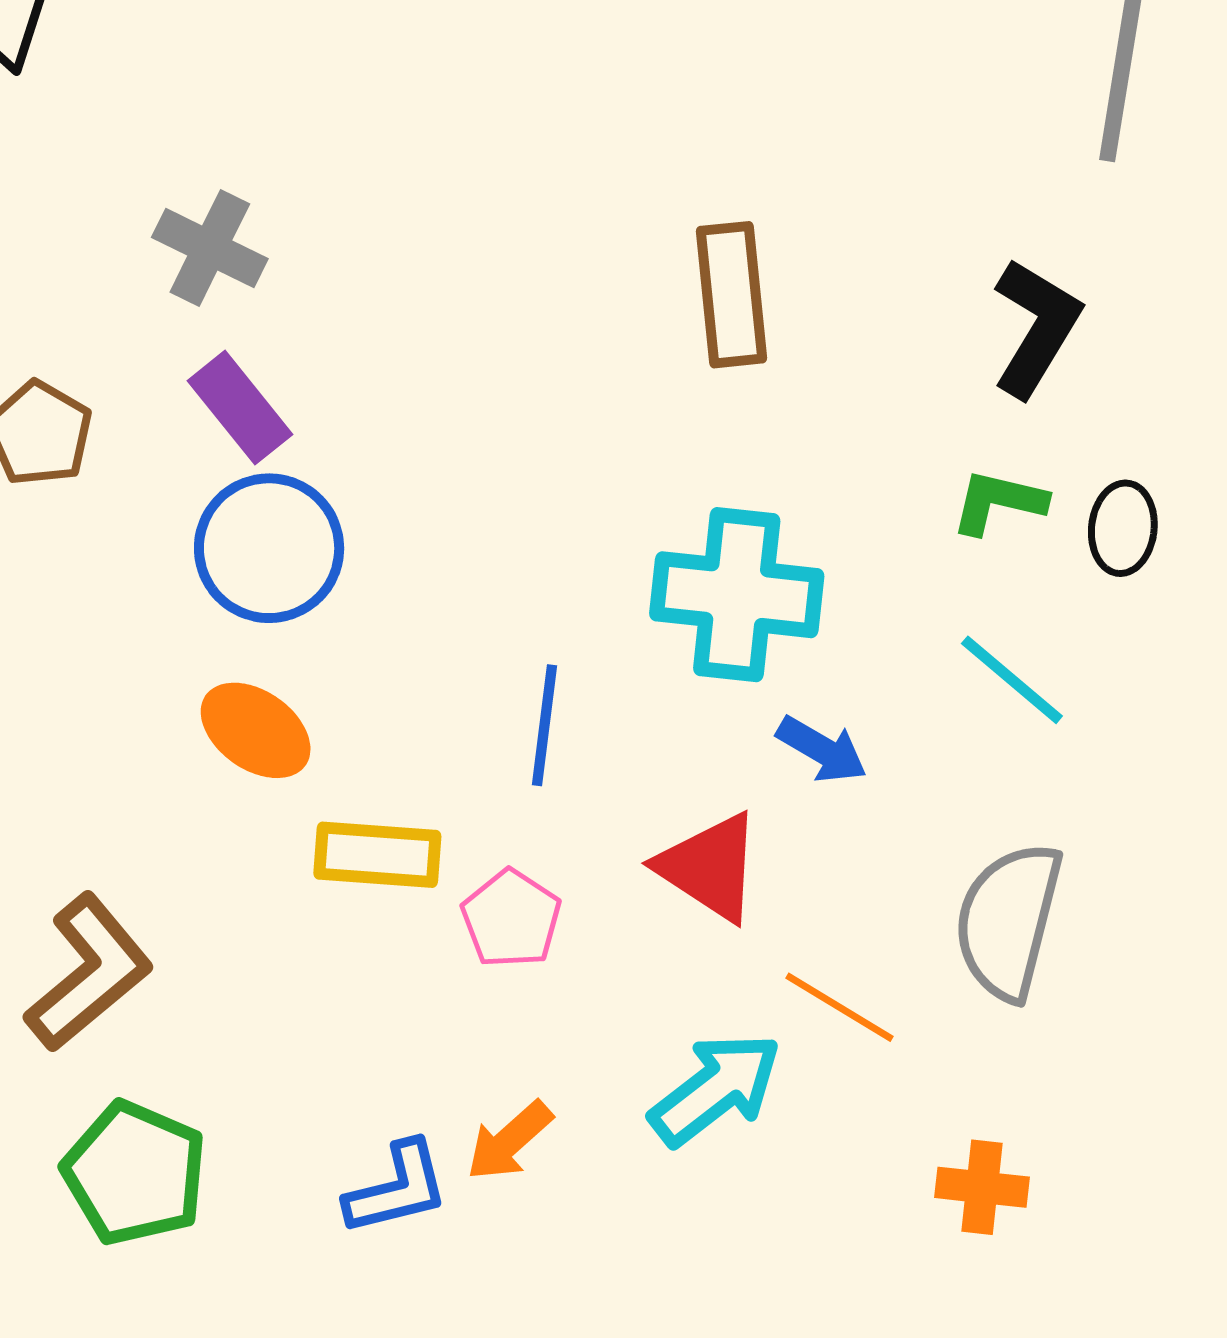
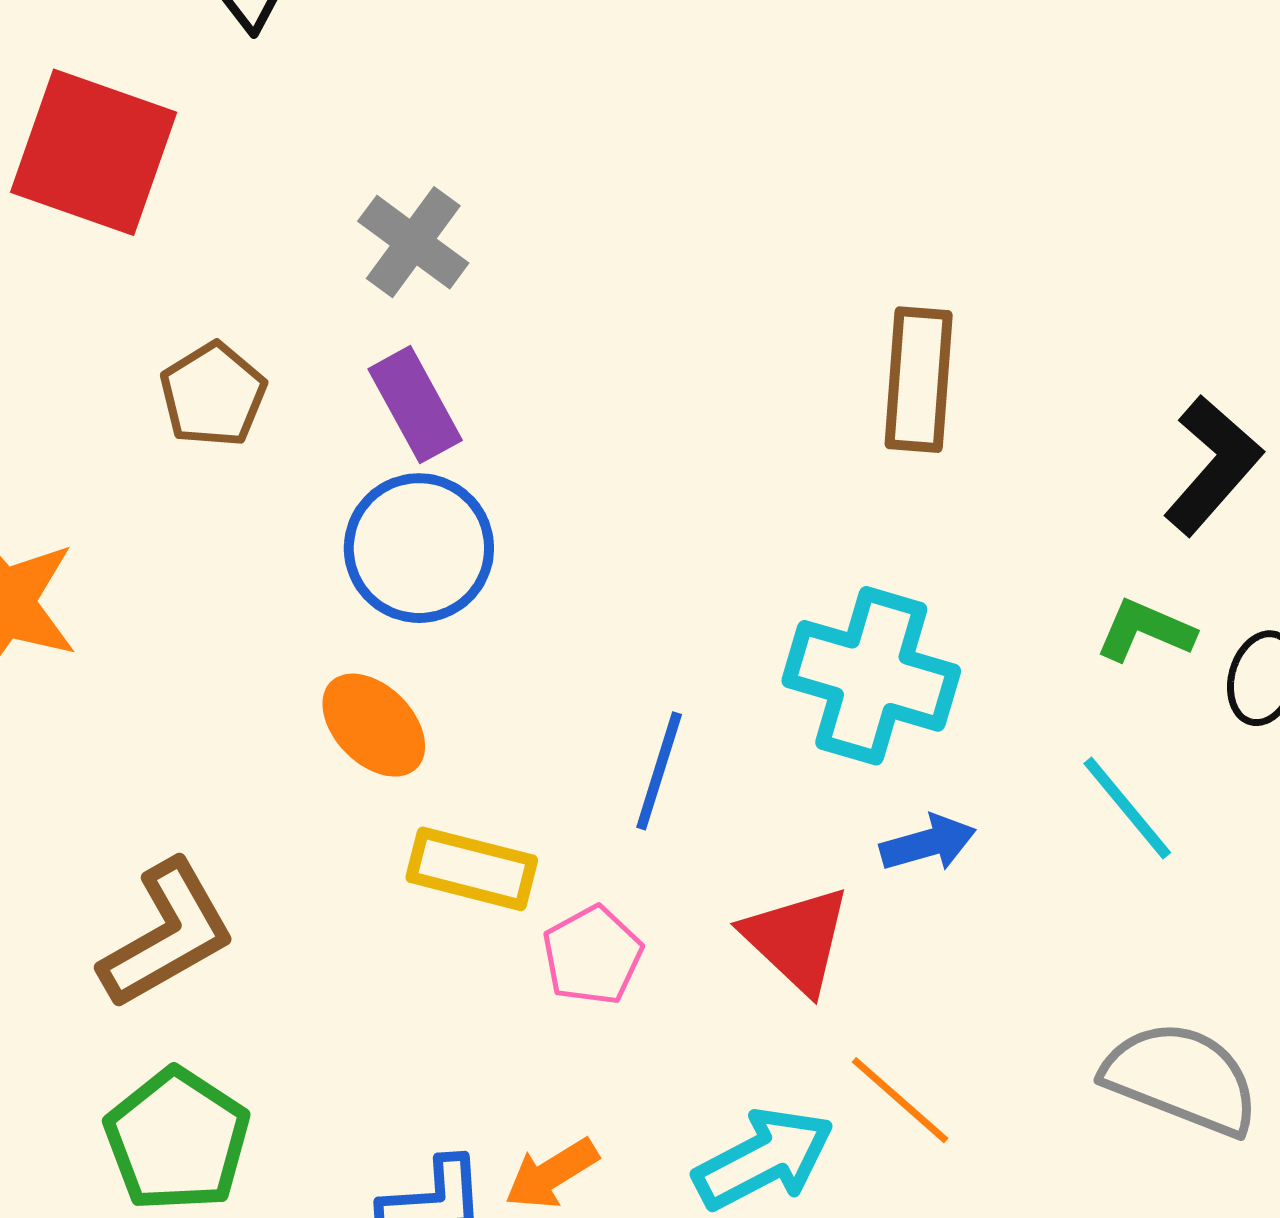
blue arrow: (822, 749) -> (928, 843), turned -56
gray semicircle: (1008, 921) -> (1181, 1078), moved, turned 87

